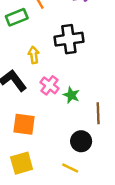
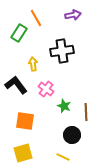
green rectangle: (17, 17) -> (19, 33), turned -36
green star: (71, 95) -> (64, 106), moved

